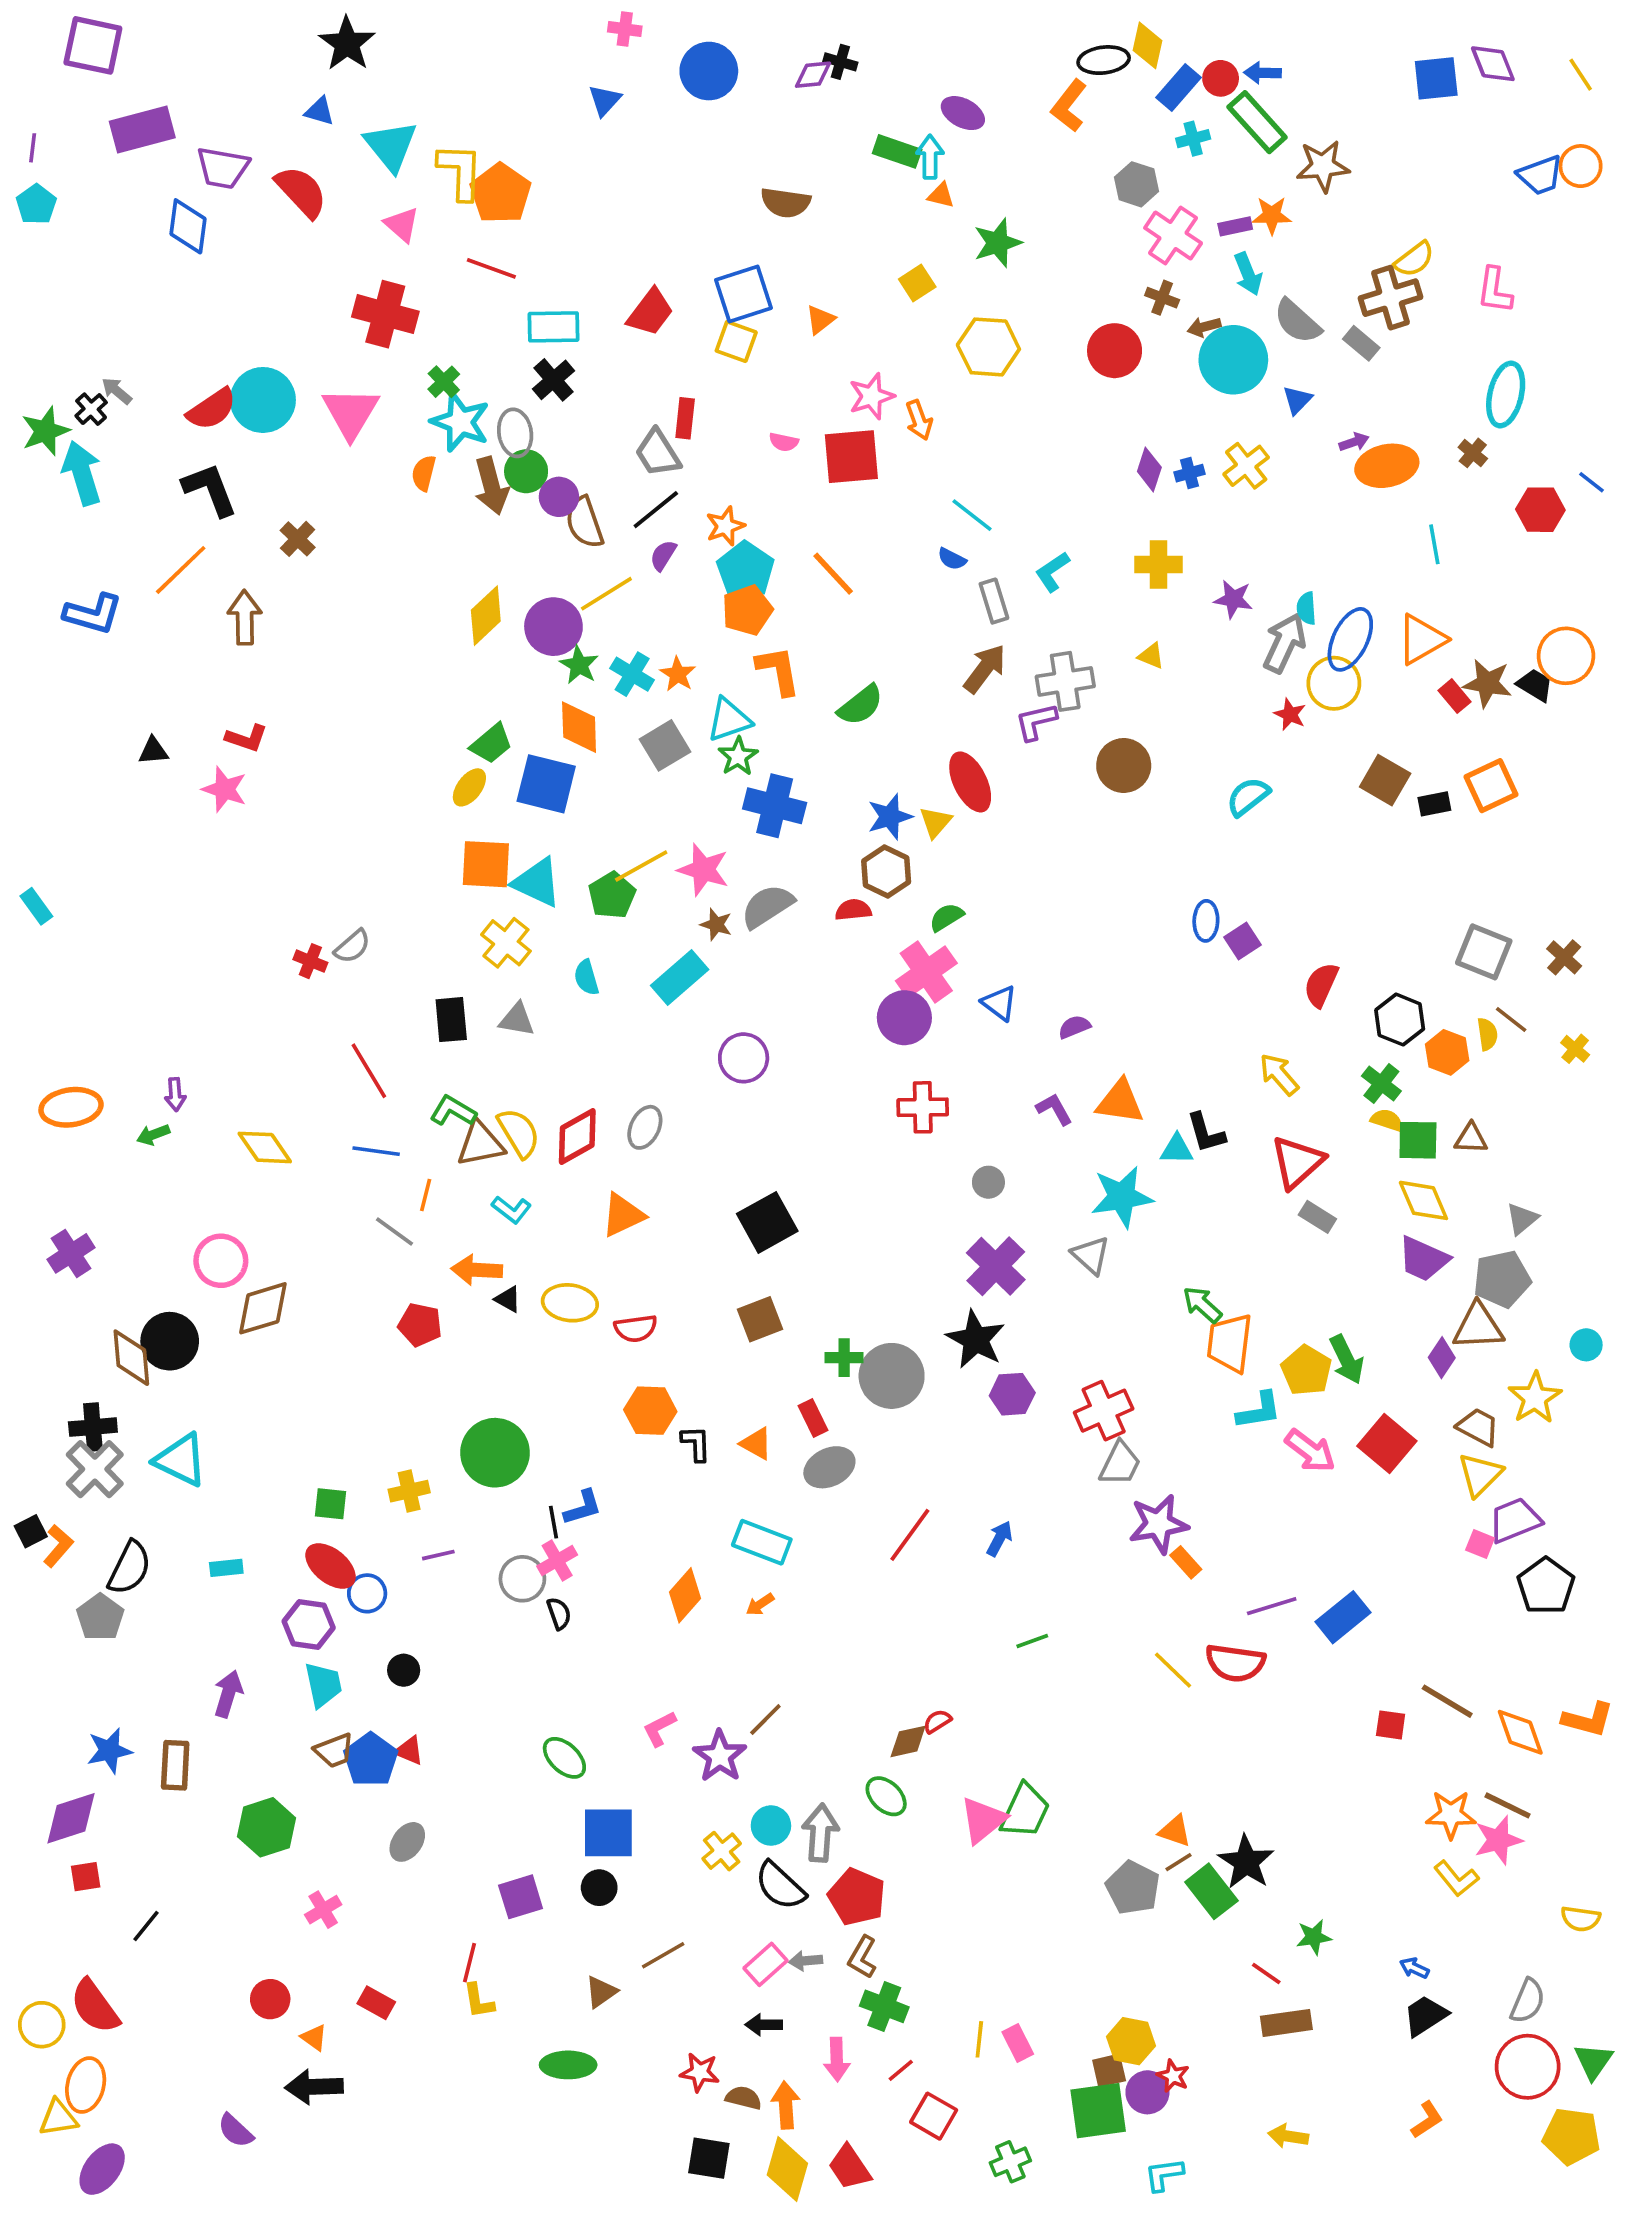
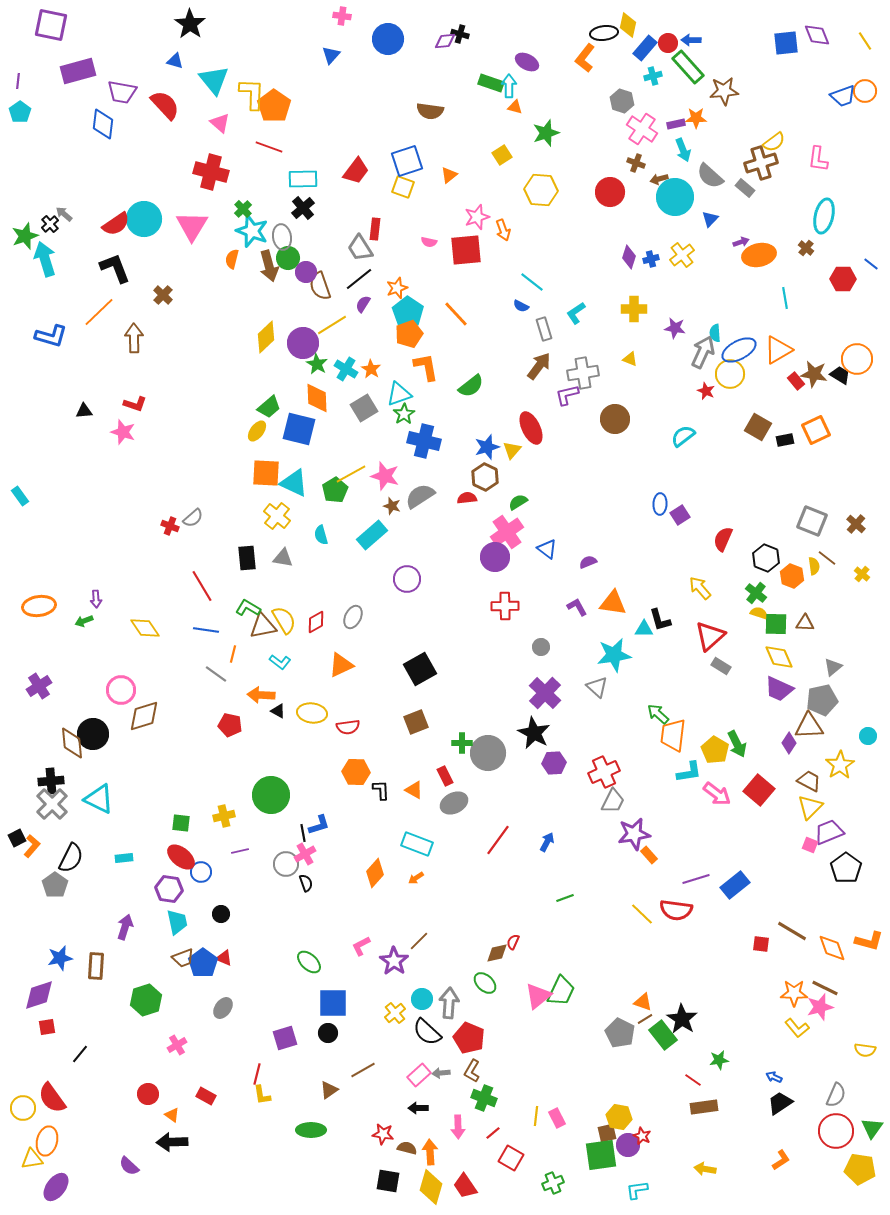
blue ellipse: (1350, 639) -> (739, 350), turned 36
red diamond: (577, 1137) -> (316, 622), size x0.7
red semicircle: (937, 1721) -> (513, 942), turned -35

